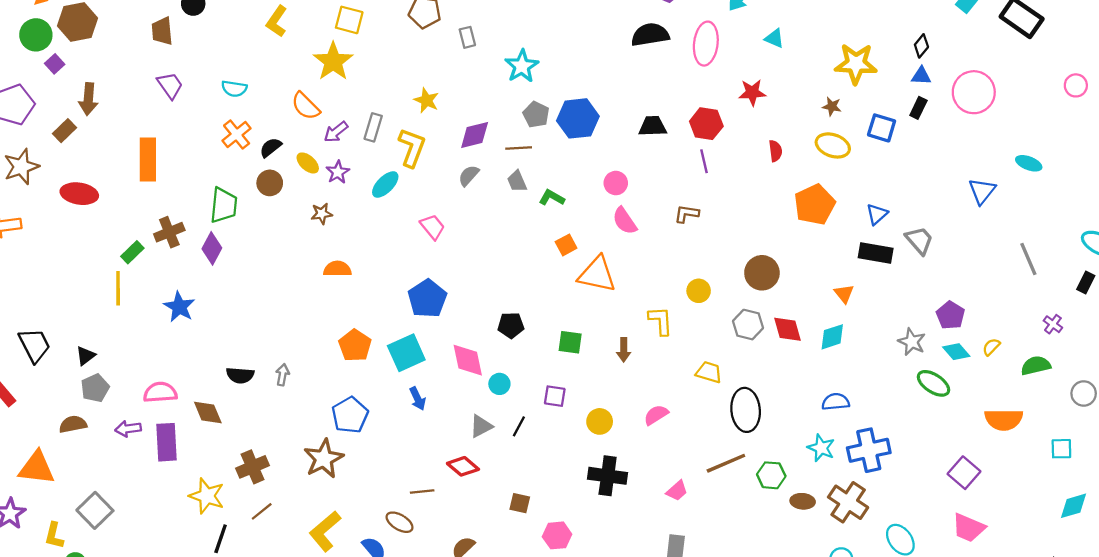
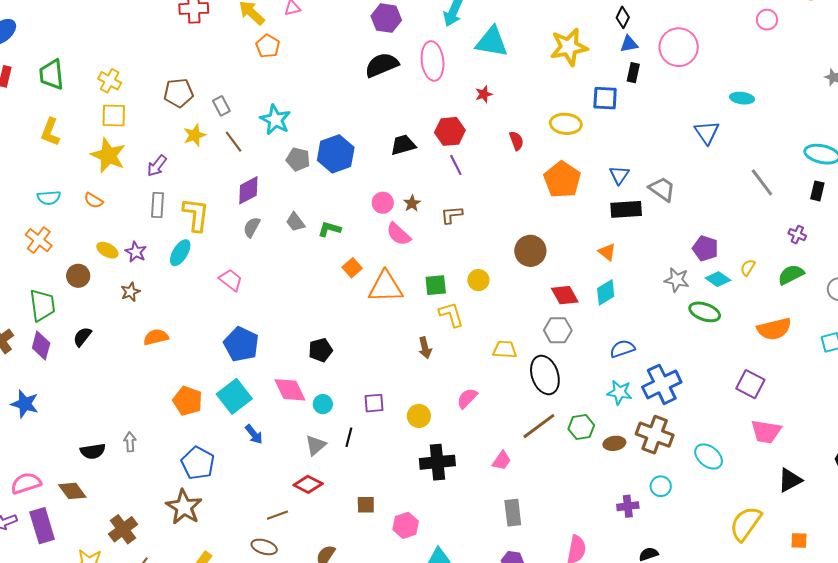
cyan triangle: (774, 38) -> (492, 42), size x1.8
cyan semicircle: (234, 89) -> (49, 198), moved
red star: (752, 92) -> (484, 94), size x0.7
yellow star: (426, 100) -> (195, 135), moved, turned -30
orange semicircle: (306, 106) -> (94, 200), size x0.7
brown star: (832, 106) -> (412, 203), moved, turned -30
purple arrow: (336, 132) -> (157, 166), moved
black semicircle: (271, 147) -> (82, 337), moved
brown line: (519, 148) -> (234, 142), moved, turned 70
gray hexagon: (748, 325) -> (558, 330), moved
green square: (570, 342) -> (436, 285), moved

